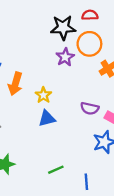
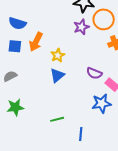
blue triangle: (47, 118) -> (57, 75), turned -35

